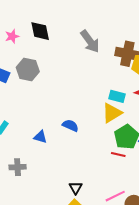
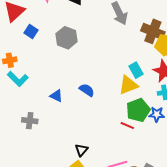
gray hexagon: (28, 70) -> (67, 38), moved
cyan rectangle: (117, 96) -> (136, 70), turned 35

